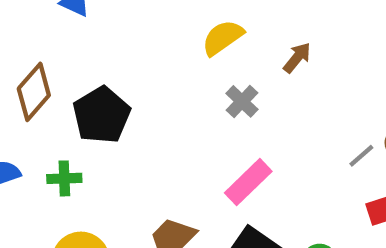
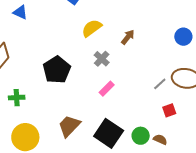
black pentagon: (101, 115) -> (57, 70), moved
pink rectangle: (248, 182) -> (107, 89), moved, size x0.7

